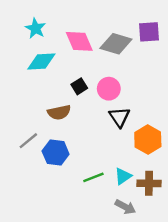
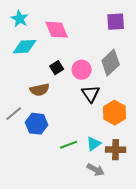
gray diamond: (116, 44) -> (111, 63), moved, turned -60

